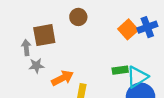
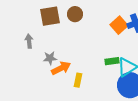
brown square: (44, 35) -> (50, 16), moved
gray star: (36, 66) -> (50, 58), moved

